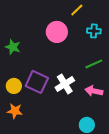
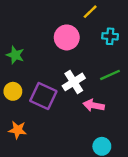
white cross: (65, 84) -> (74, 82), moved
yellow circle: (14, 86) -> (13, 91), moved
pink arrow: (94, 91) -> (94, 105), moved

